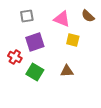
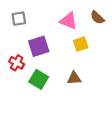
gray square: (27, 16) -> (19, 19), moved
yellow square: (73, 40) -> (81, 44), turned -32

